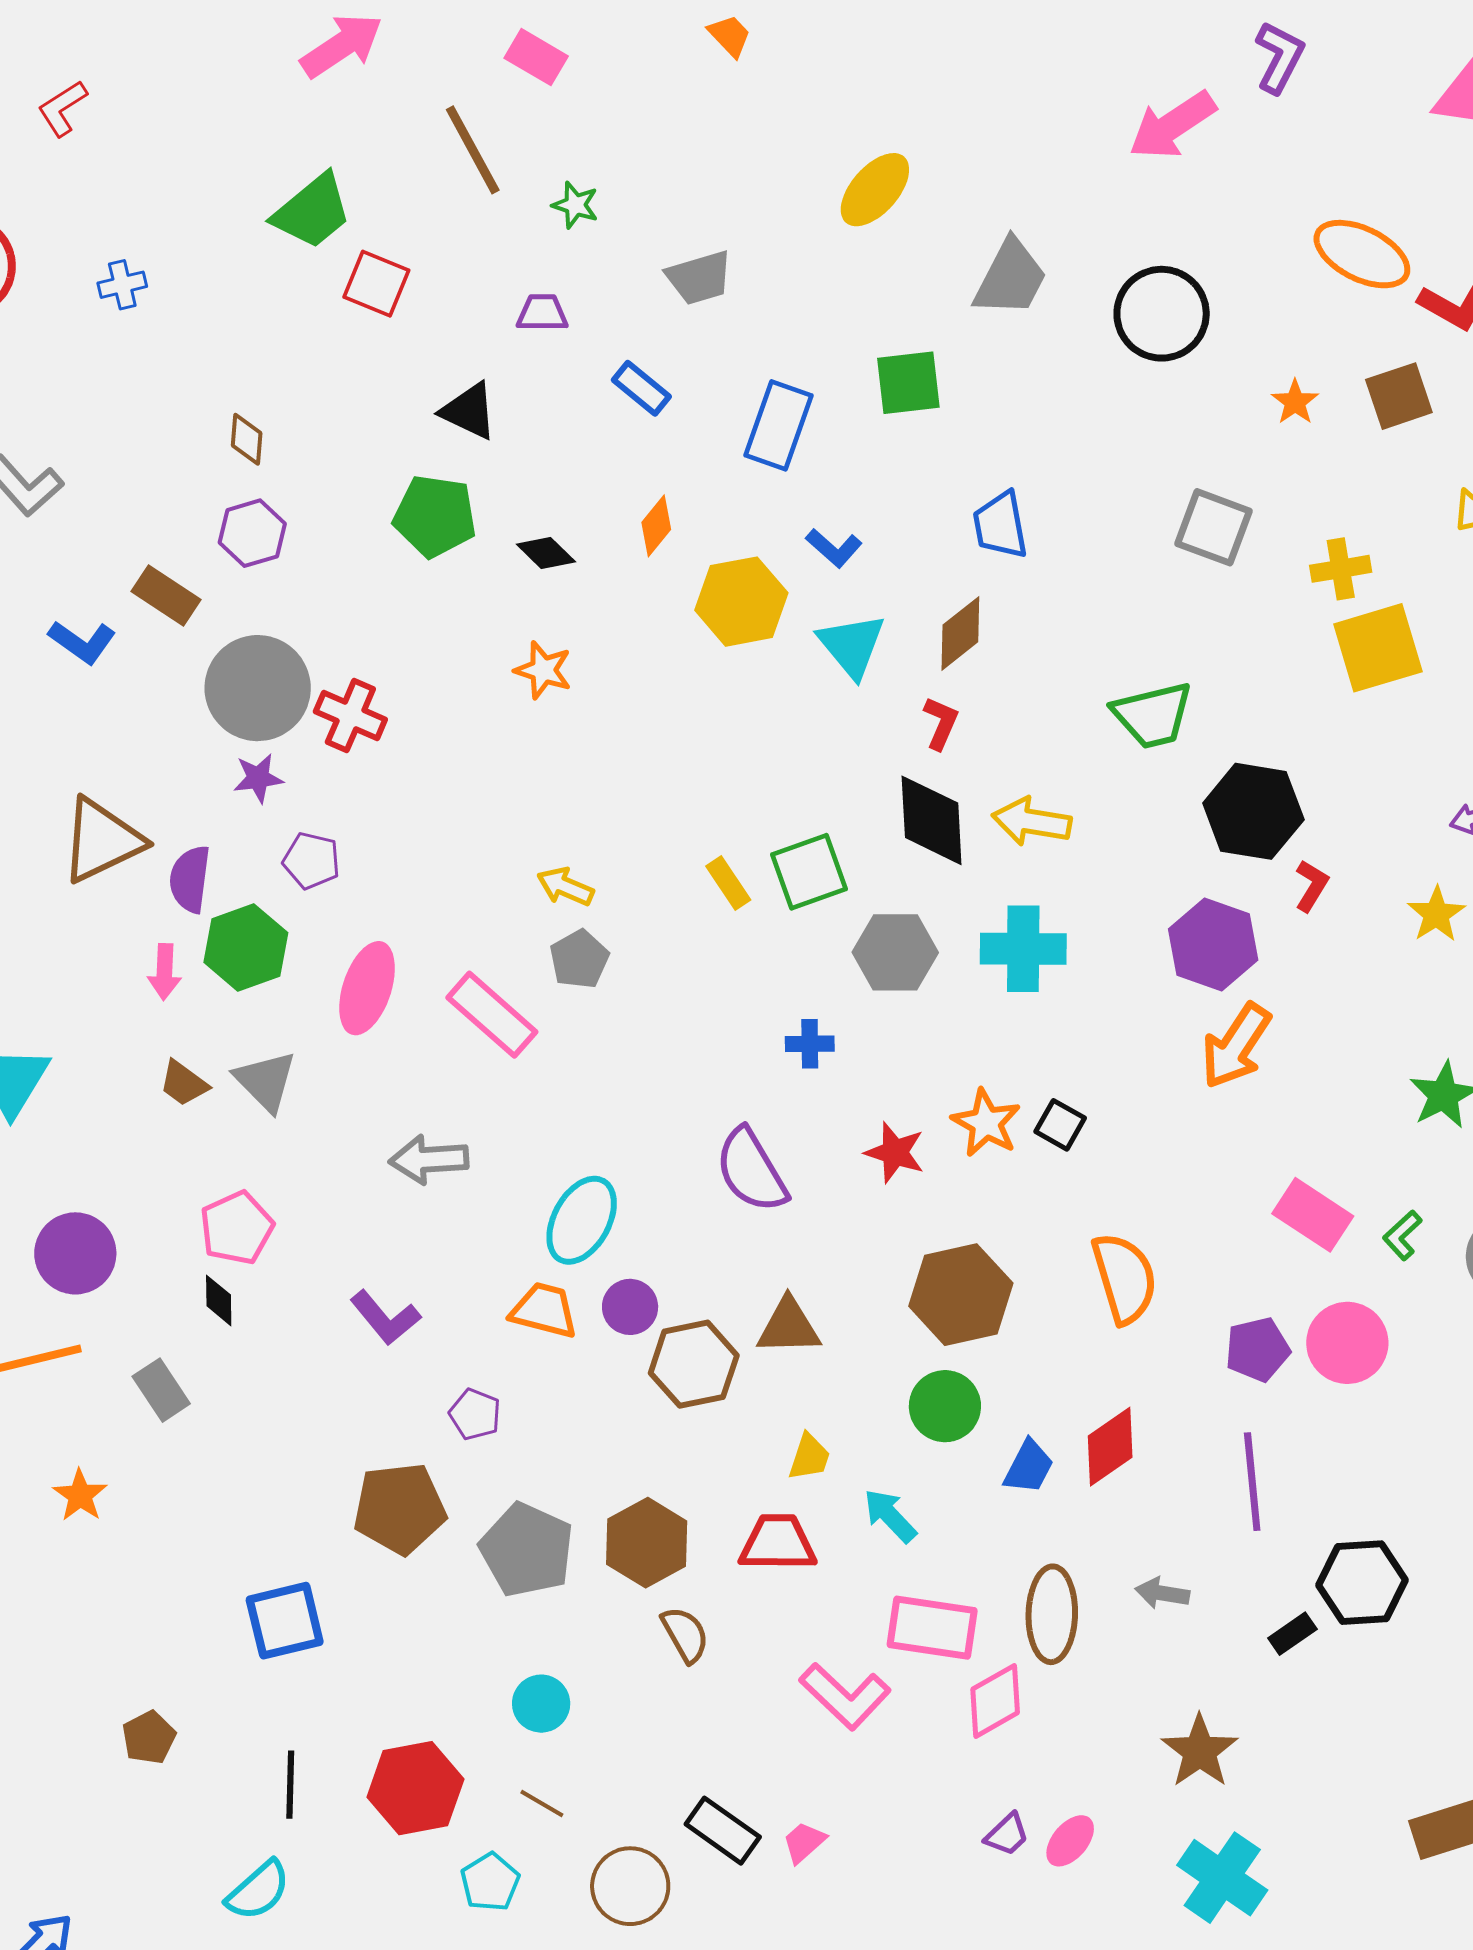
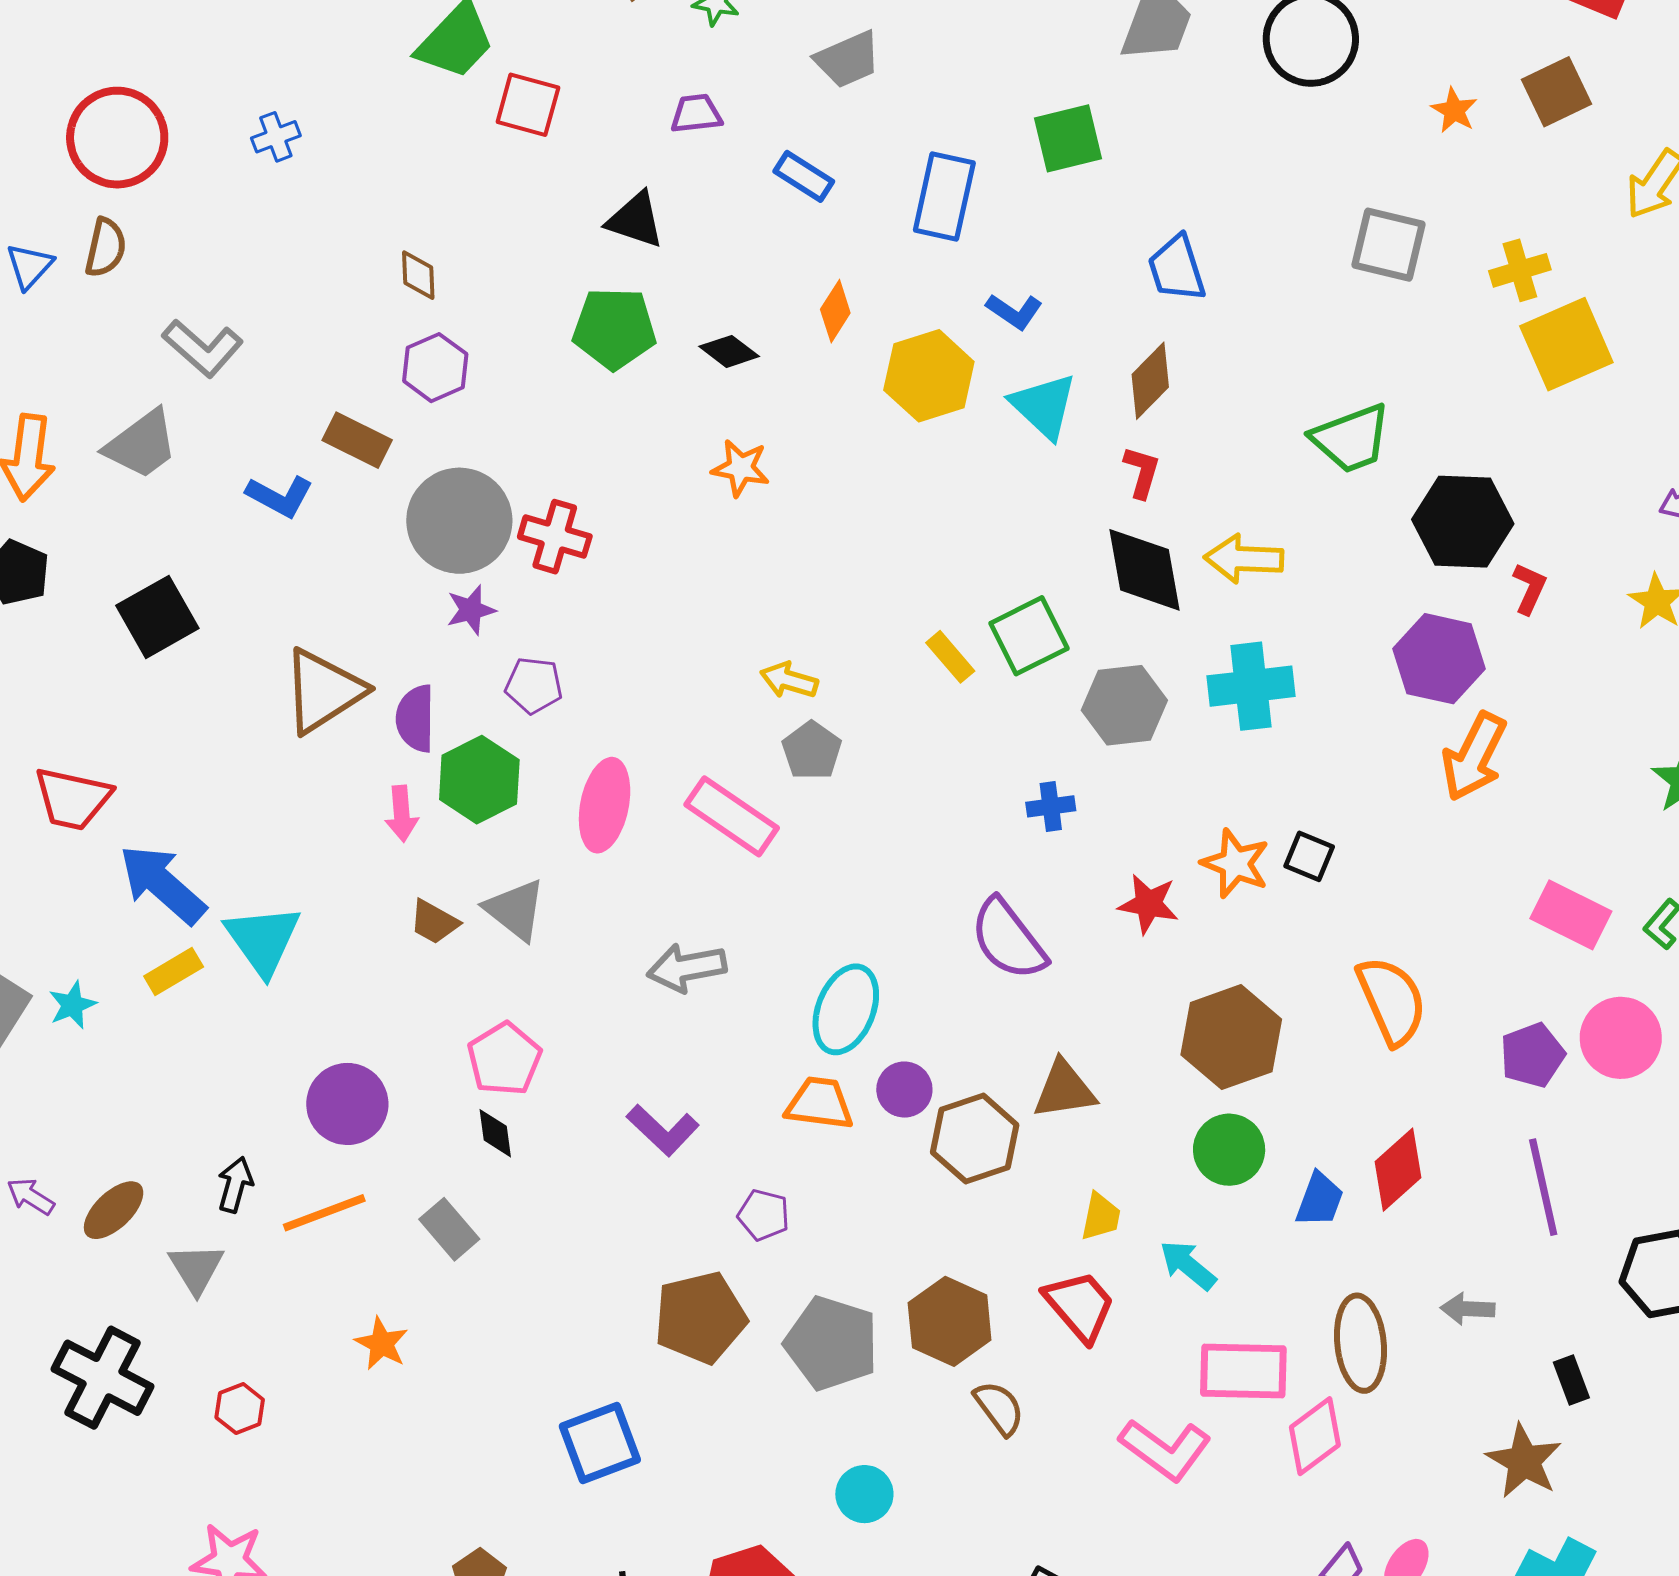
red trapezoid: (778, 1543) -> (1080, 1306), turned 56
black rectangle: (1292, 1634) -> (1571, 1380), moved, turned -69

